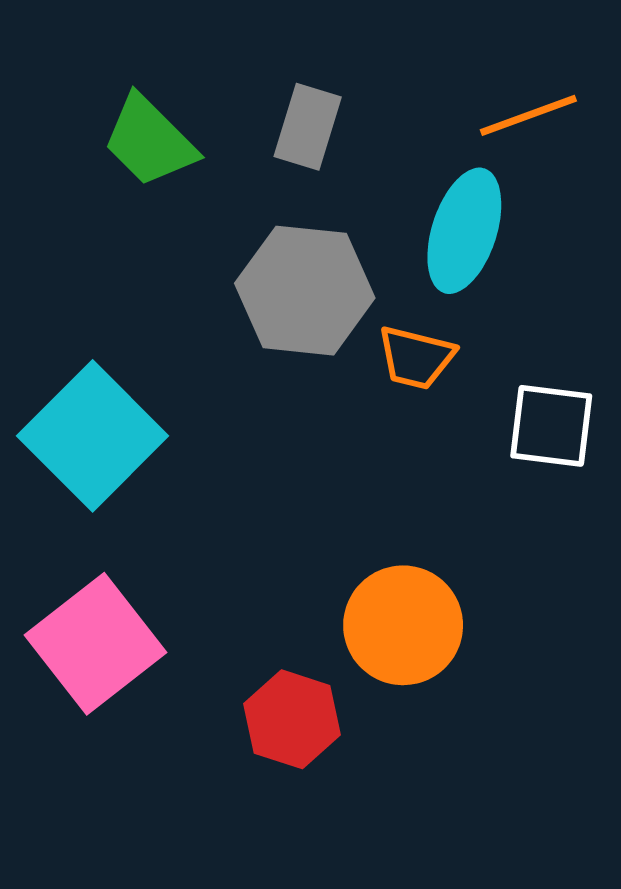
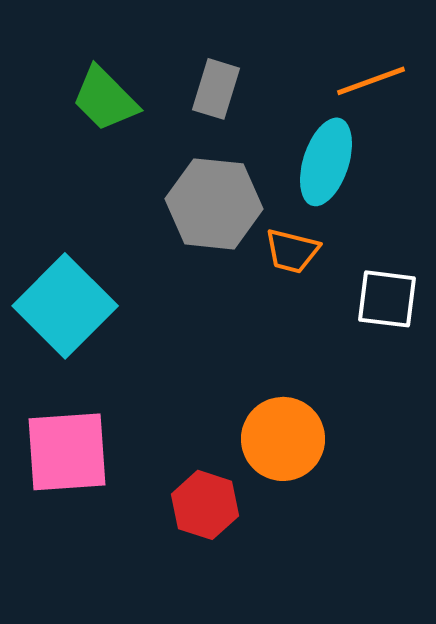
pink square: (95, 644) -> (67, 452), turned 34

